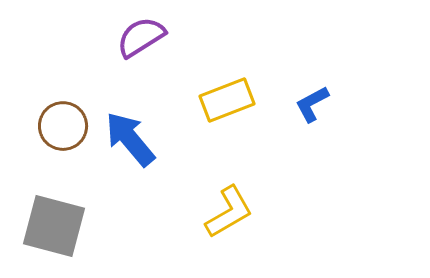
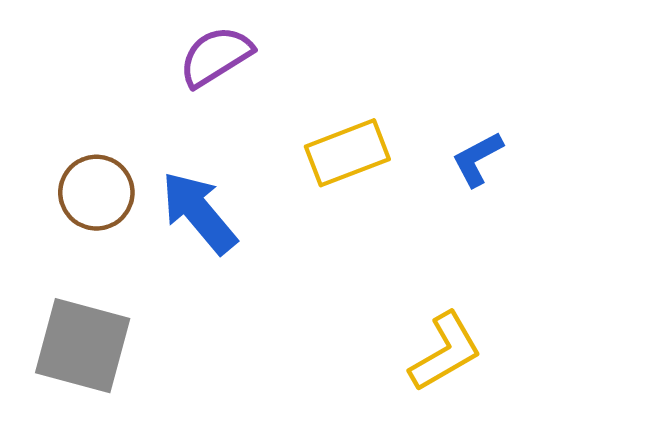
yellow L-shape: (229, 212) -> (445, 352), moved

